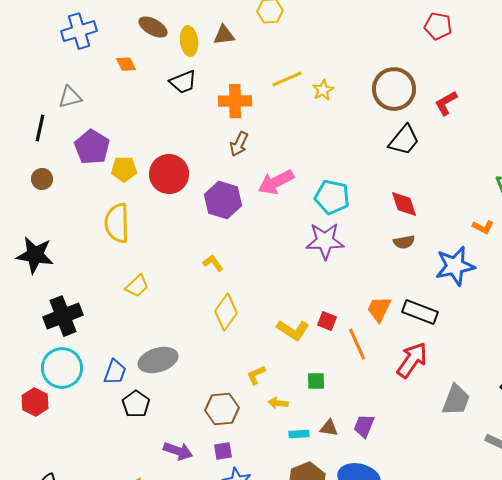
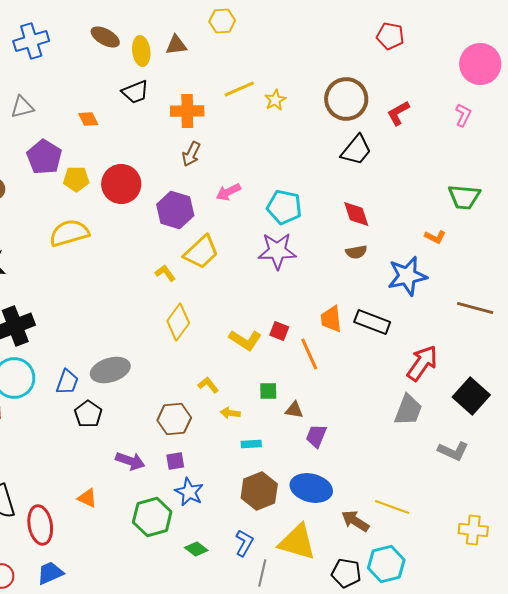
orange diamond: (126, 64) -> (88, 119), moved
pink arrow: (276, 182) -> (228, 192), size x0.7
yellow semicircle: (117, 223) -> (69, 233), turned 75
yellow trapezoid: (137, 286) -> (201, 252), moved, size x1.5
orange trapezoid: (379, 309) -> (331, 319), turned -32
red arrow: (412, 360) -> (422, 363), moved
yellow L-shape: (256, 375) -> (208, 385), turned 75
brown triangle: (329, 428) -> (294, 410), moved

